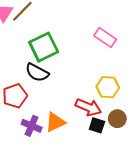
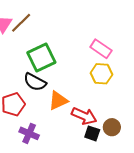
yellow hexagon: (108, 87) -> (101, 74), moved
orange triangle: (55, 122) -> (58, 101), moved

